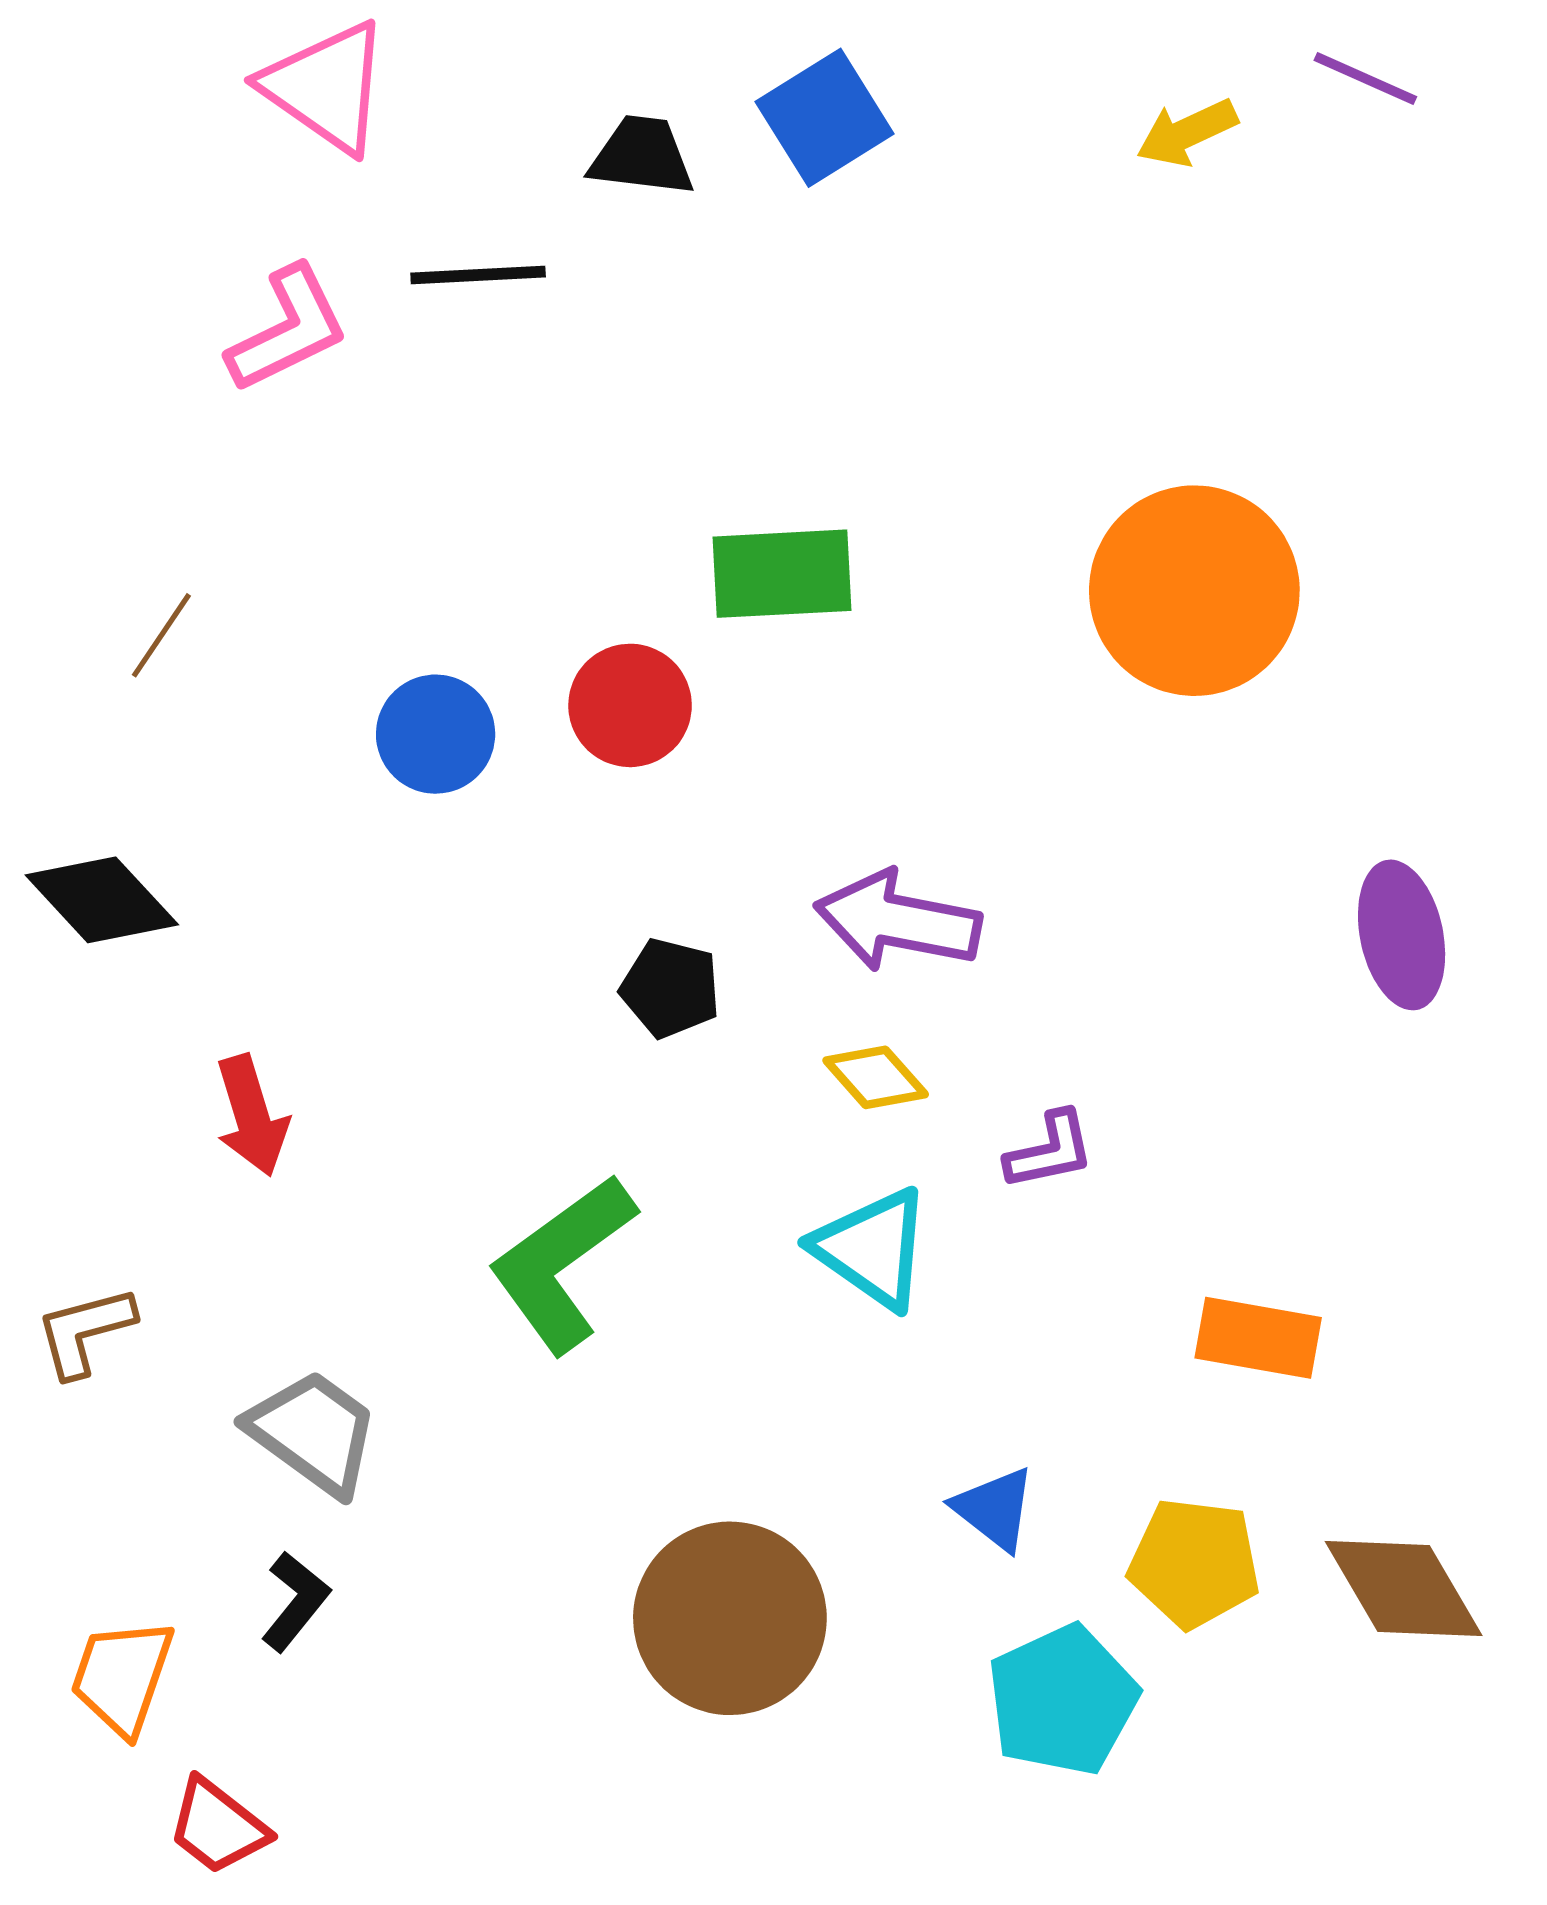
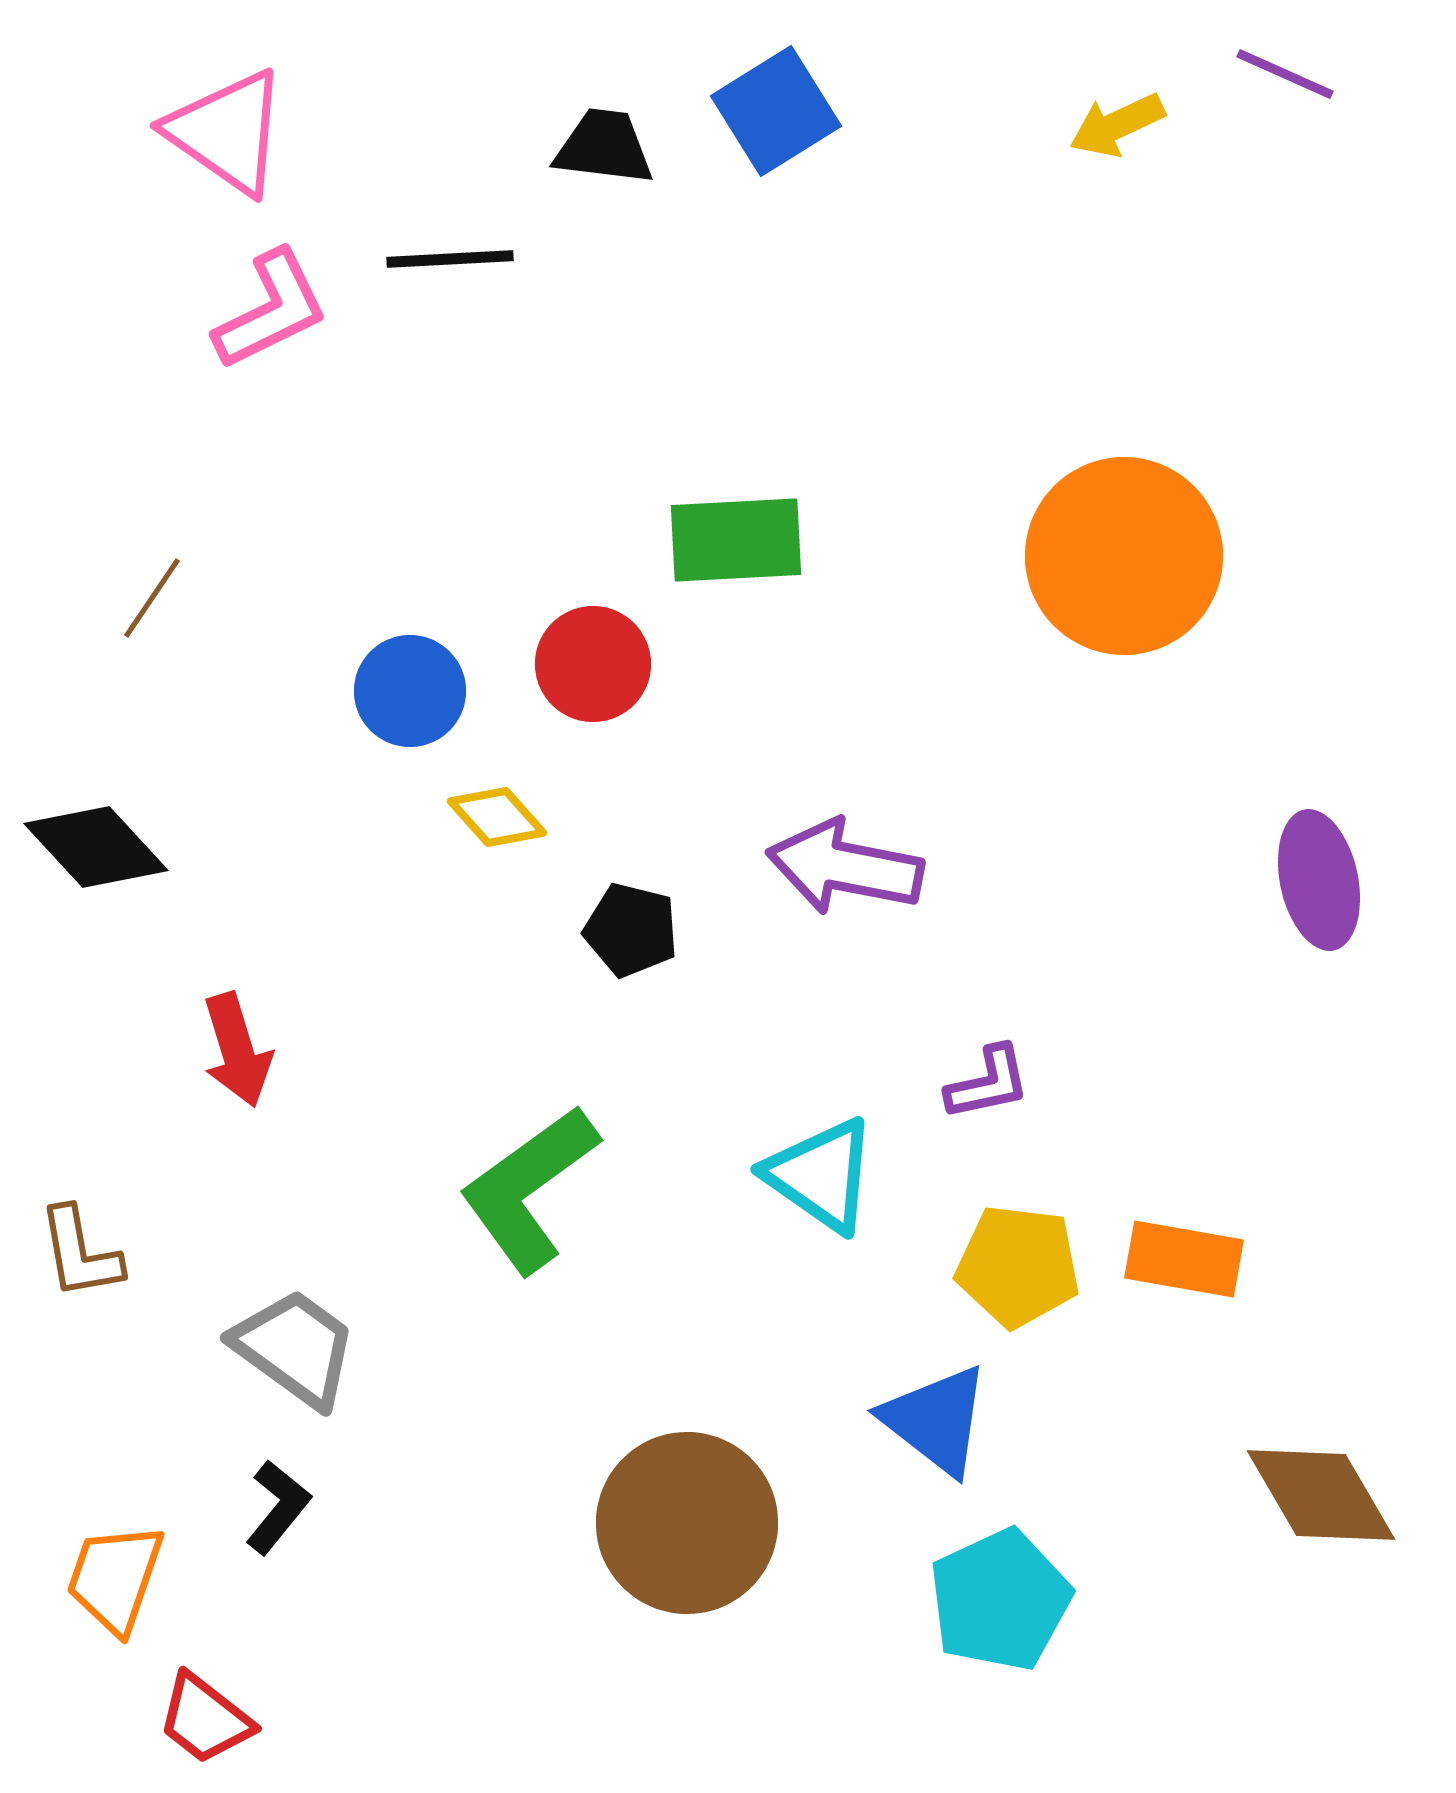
pink triangle: (326, 87) -> (227, 132), moved
yellow diamond: (876, 1077) -> (497, 817), moved
brown L-shape: (85, 1331) -> (80, 1253), turned -85
blue triangle: (995, 1509) -> (936, 1420), size x1.4
yellow pentagon: (1194, 1563) -> (1018, 1266), moved

